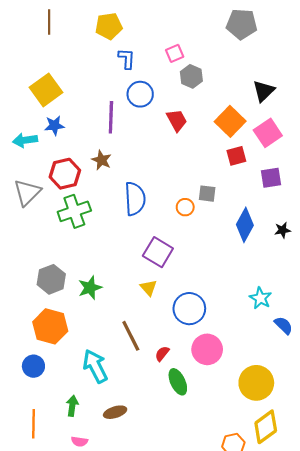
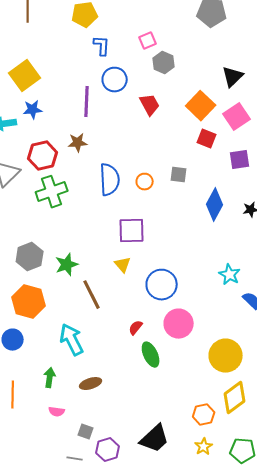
red square: (236, 156) -> (207, 139), turned 36
brown star: (101, 160) -> (78, 143), turned -30
orange circle: (185, 207) -> (145, 182), moved
purple square: (158, 252) -> (132, 231), turned -32
brown line: (131, 336) -> (92, 295), moved

